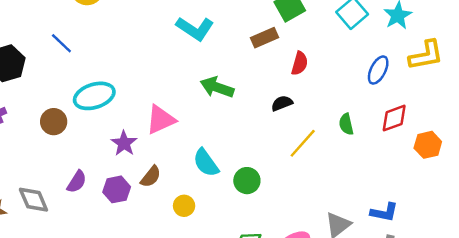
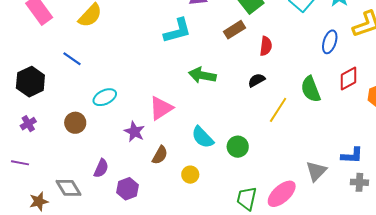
cyan L-shape: (195, 29) -> (177, 31), turned -40
cyan ellipse: (94, 96) -> (105, 97), size x0.7
green semicircle: (346, 124) -> (311, 89), size x1.5
purple hexagon: (117, 189) -> (128, 189), moved

